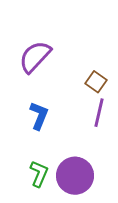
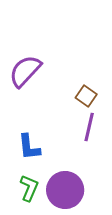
blue L-shape: (39, 116) -> (29, 147), moved, turned 152

